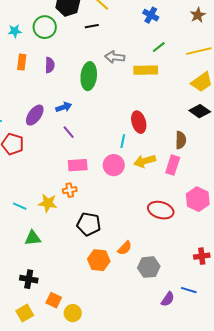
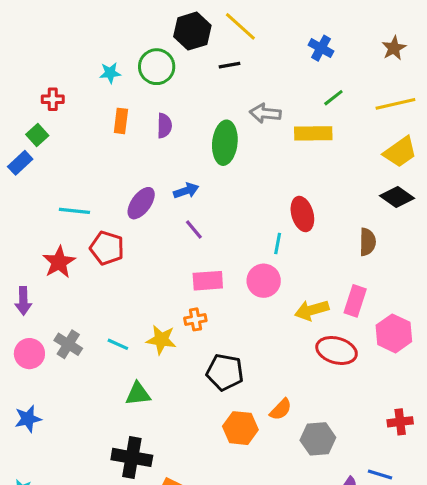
yellow arrow: (145, 161) -> (312, 310), moved
pink rectangle: (173, 165) -> (355, 301), moved
black cross: (29, 279) -> (132, 457), size x1.4

